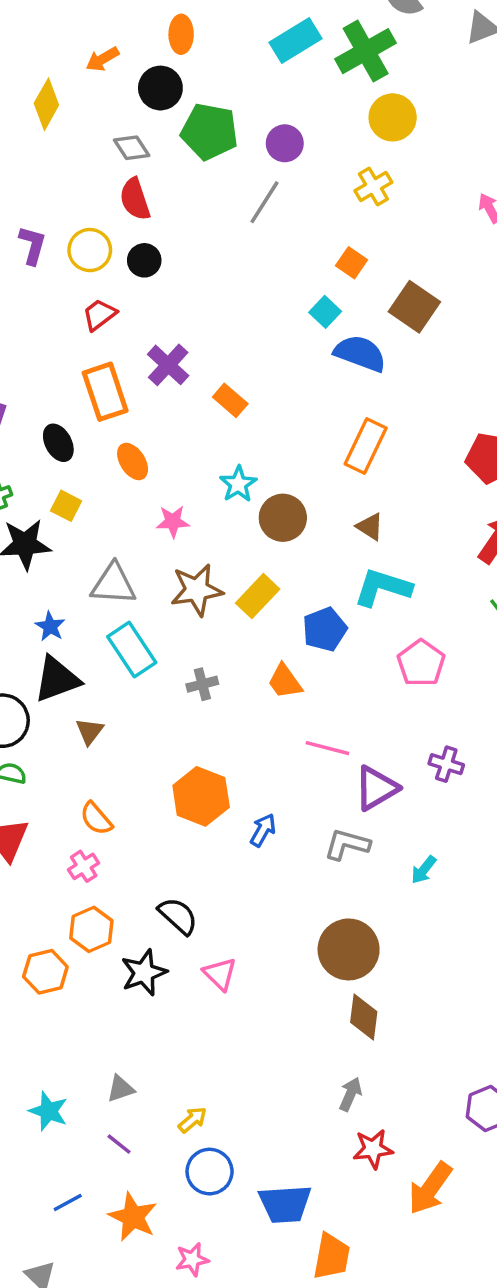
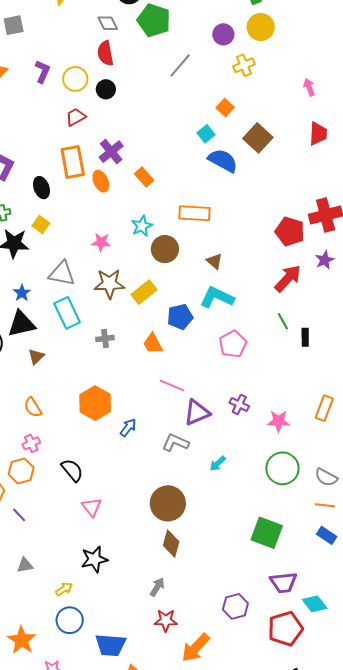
purple circle: (285, 143) -> (223, 34), moved
orange rectangle: (366, 446) -> (195, 213), moved, turned 60
orange ellipse: (133, 462) -> (101, 181), moved
pink cross: (84, 866) -> (31, 443), moved
black star: (144, 973) -> (94, 559), moved
purple line: (119, 1144) -> (19, 515), moved

